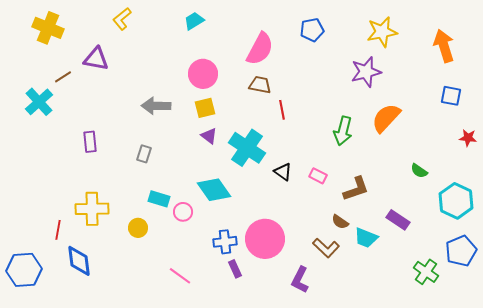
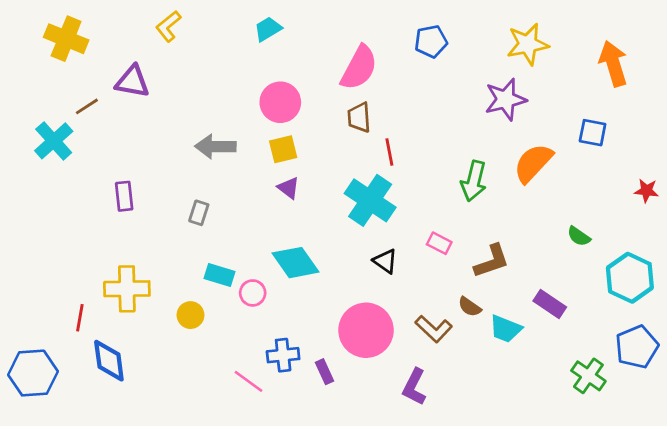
brown trapezoid: (260, 85) -> (359, 117), turned -105
blue square: (451, 96) -> (593, 133), moved
cyan cross: (247, 148) -> (370, 200), moved
black triangle: (283, 172) -> (385, 261), moved
blue cross: (225, 242) -> (283, 355), moved
brown L-shape: (326, 248) -> (434, 329), moved

